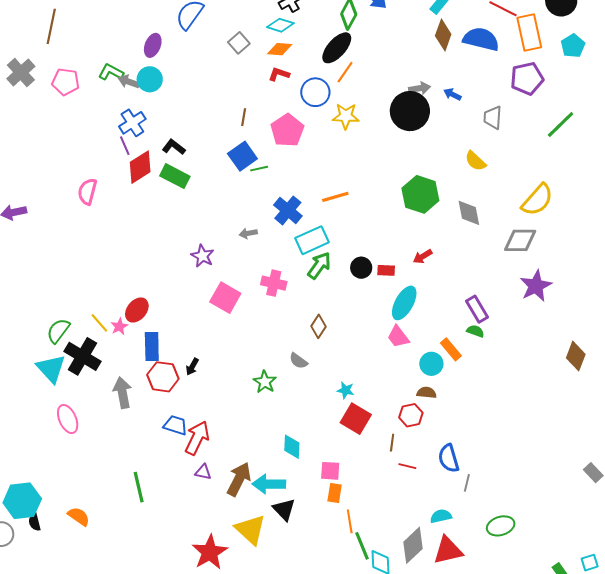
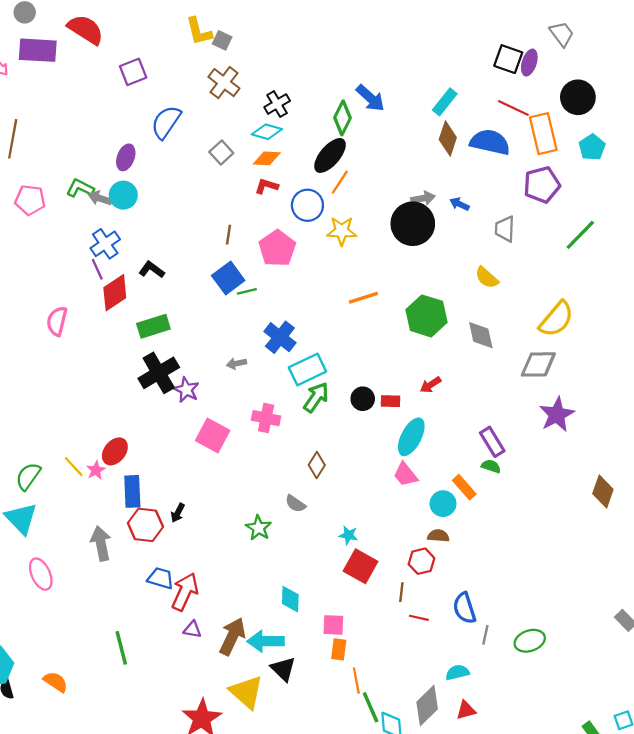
green rectangle: (175, 176) -> (153, 326), moved, turned -44
orange line: (335, 197) -> (363, 298), moved
black cross: (82, 356) -> (159, 373), moved, turned 30
green ellipse: (501, 526) -> (530, 641), moved
red triangle: (448, 550) -> (466, 710), size x0.6

